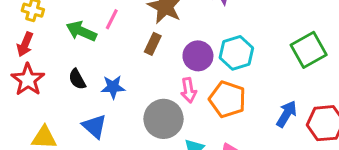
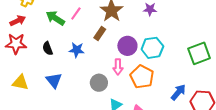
red arrow: (25, 44) -> (18, 21), turned -147
red star: (28, 80) -> (16, 44), turned 30
blue star: (113, 87) -> (77, 50), moved
gray circle: (163, 119) -> (99, 83), size x0.7

